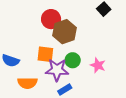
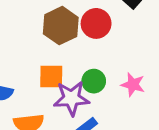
red circle: (51, 19) -> (96, 23), moved
brown hexagon: (65, 32) -> (61, 26), moved

